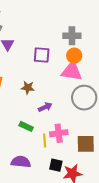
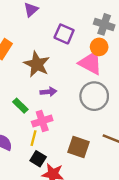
brown star: (28, 88) -> (37, 64), size x1.6
pink cross: (59, 133) -> (42, 121), moved, turned -30
yellow line: (45, 141) -> (33, 138), moved

